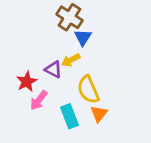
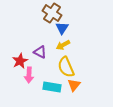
yellow arrow: (71, 60) -> (63, 45), moved
pink arrow: (39, 100) -> (29, 75), turned -35
cyan rectangle: (69, 116) -> (52, 87), turned -60

